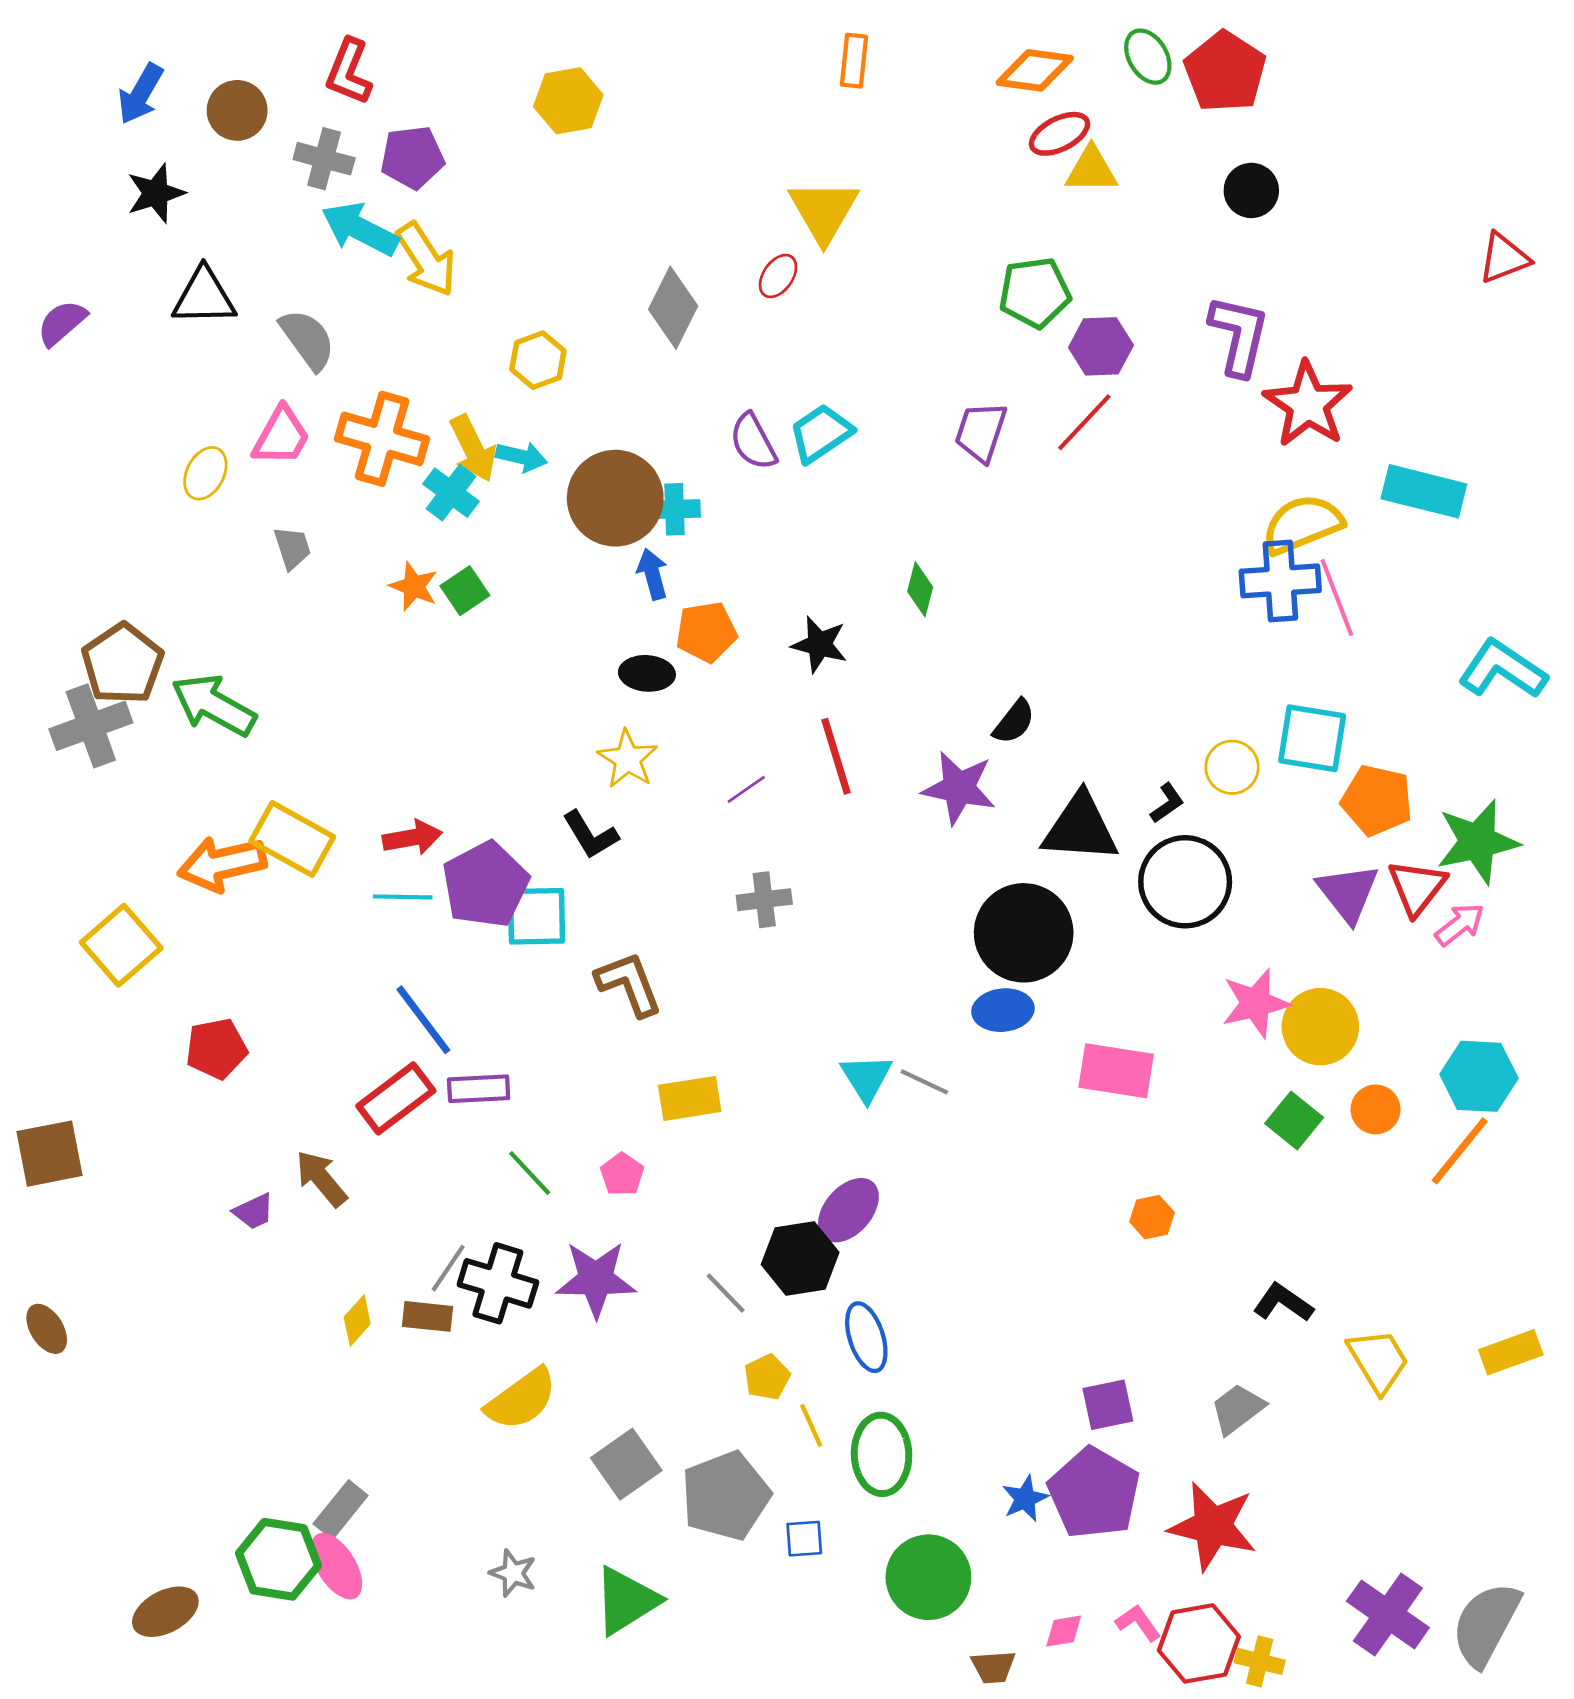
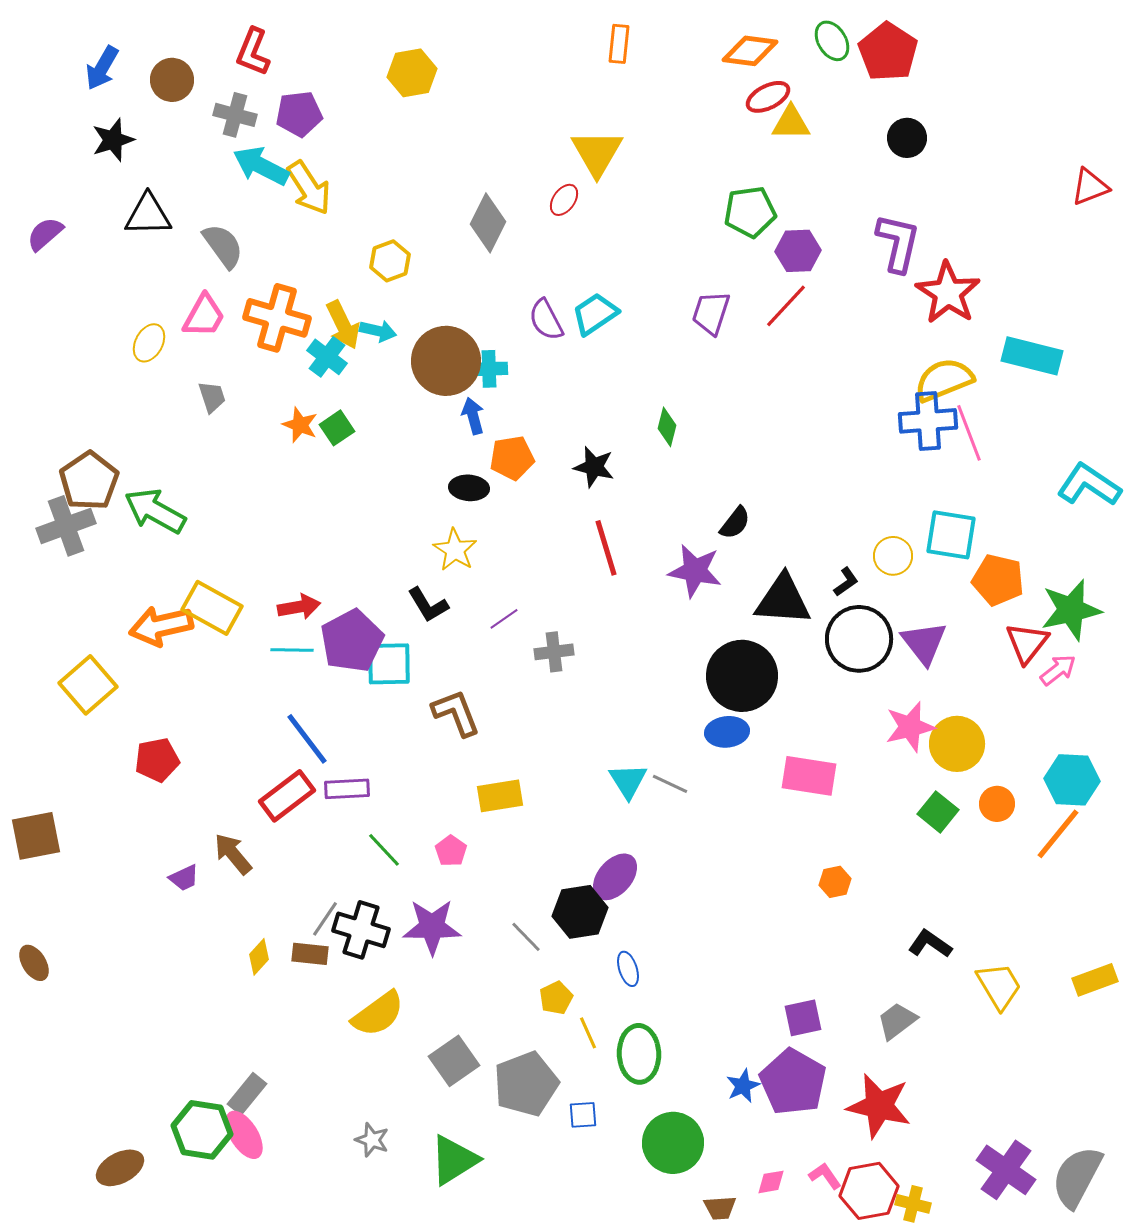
purple line: (746, 789) -> (504, 619), moved
purple triangle: (1348, 893) -> (924, 643), moved
blue ellipse: (866, 1337) -> (628, 969), size x0.7

